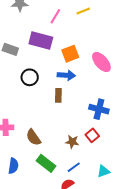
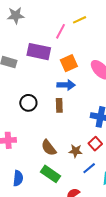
pink line: (55, 16) -> (61, 31), moved
black circle: (30, 77) -> (28, 103), moved
brown semicircle: (33, 137) -> (49, 148), moved
blue line: (74, 167) -> (89, 168), moved

